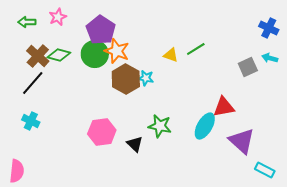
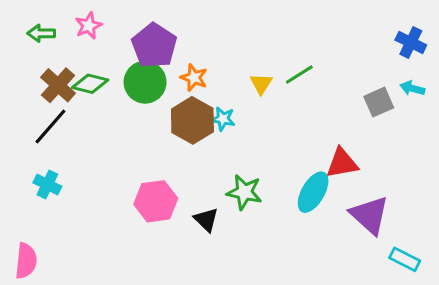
orange star: (117, 51) -> (194, 78), moved, size x0.7
yellow triangle: (171, 55) -> (261, 84), turned 42

